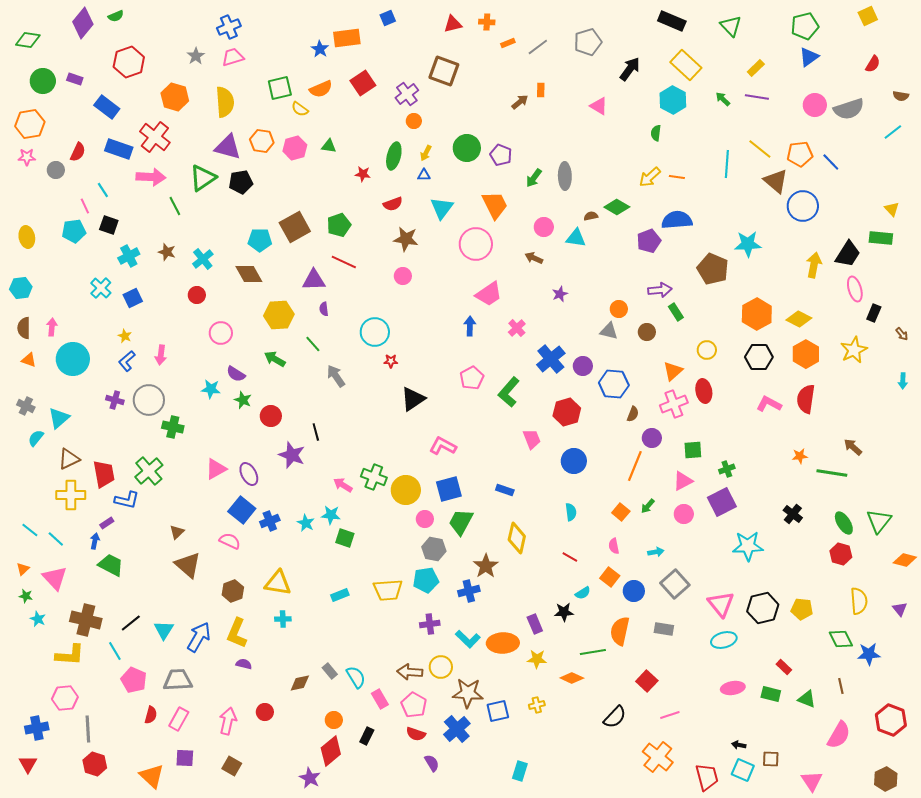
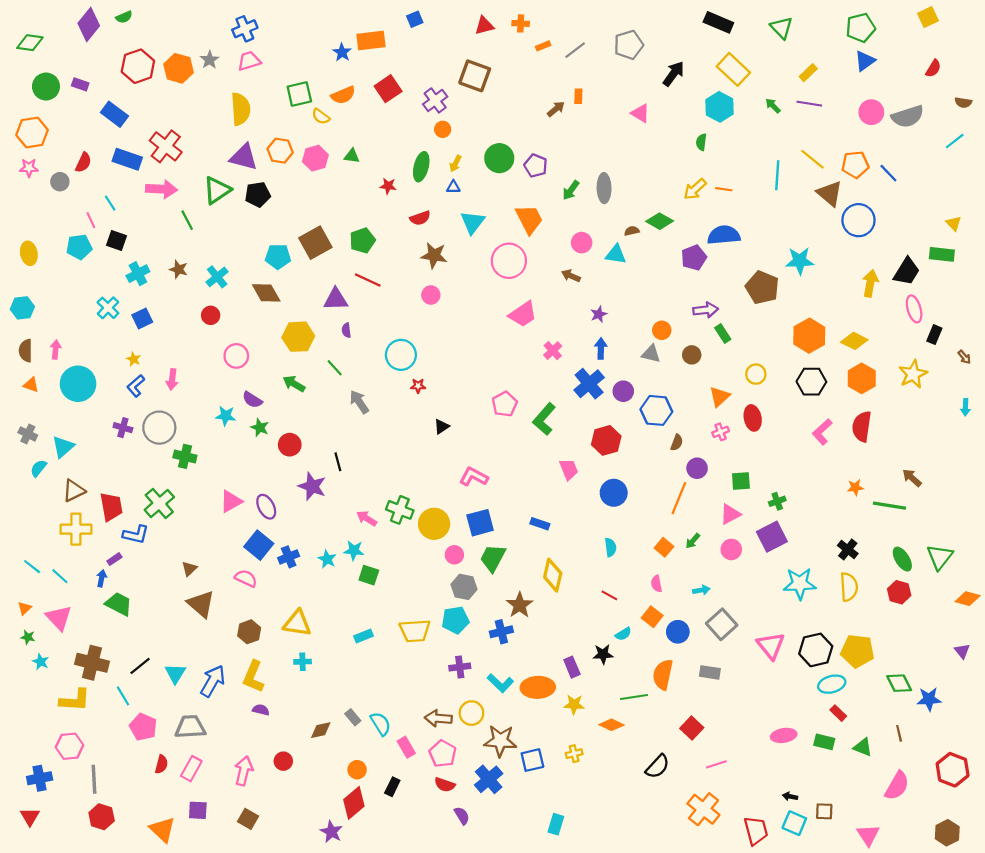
orange hexagon: (175, 97) -> (179, 68), moved
blue arrow: (470, 326) -> (601, 348), moved
black triangle: (413, 399) -> (442, 426), size x0.6
pink cross: (674, 404) -> (721, 432), size x0.6
pink L-shape: (769, 404) -> (822, 432), turned -70
yellow semicircle: (859, 601) -> (849, 587), moved
yellow pentagon: (802, 609) -> (857, 651), size x1.4
cyan ellipse: (724, 640) -> (832, 684), moved

